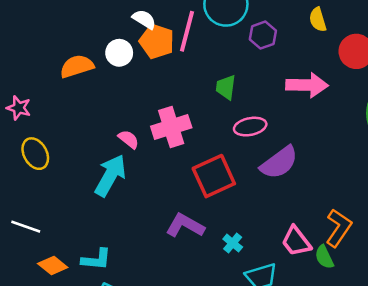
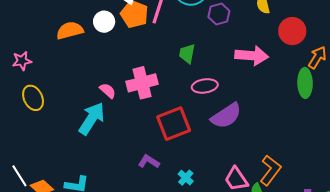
pink star: (19, 108) -> (22, 61), turned -30
purple L-shape: (185, 225) -> (149, 162), size x0.7
white line: (26, 227) -> (19, 176), moved, turned 35

